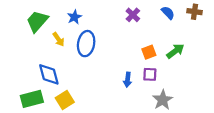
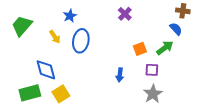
blue semicircle: (168, 13) -> (176, 29), moved
green trapezoid: (37, 21) -> (22, 26), moved
purple square: (150, 74) -> (152, 70), moved

